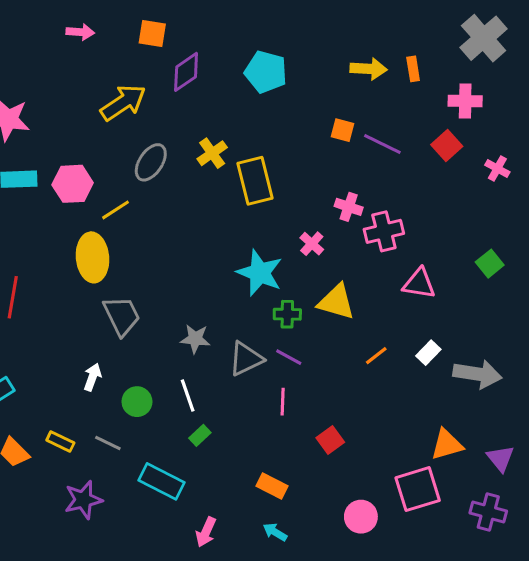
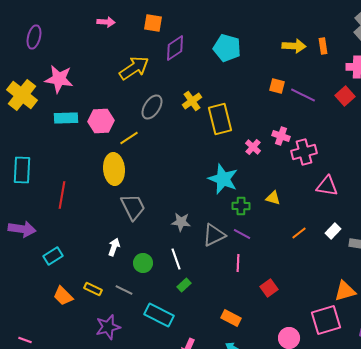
pink cross: (312, 244) -> (253, 147), moved
yellow triangle: (336, 302) -> (273, 198), size x0.6

